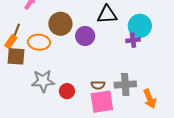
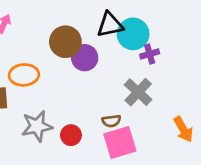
brown circle: (60, 24) -> (65, 42), moved
cyan circle: (140, 26) -> (133, 34), moved
gray cross: (125, 84) -> (138, 92), moved, turned -35

